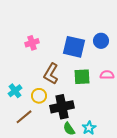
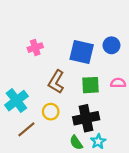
cyan cross: (15, 91) -> (16, 101), size x1.5
yellow circle: (39, 96) -> (51, 112), moved
black cross: (62, 107) -> (86, 118), moved

